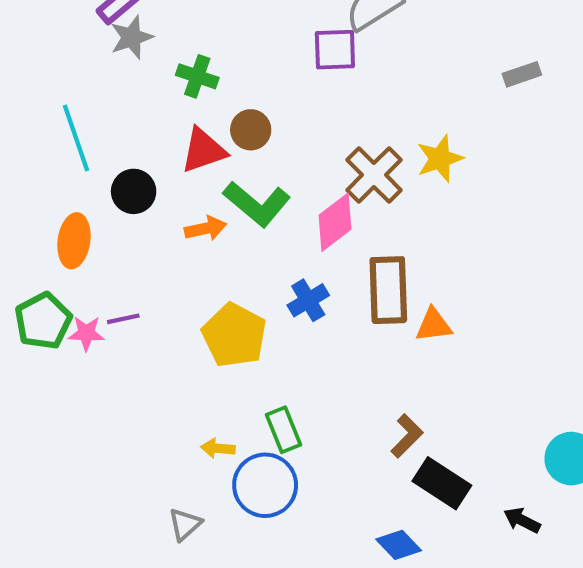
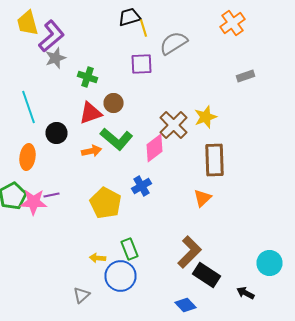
purple square: (335, 50) -> (142, 64), moved
brown rectangle: (388, 290) -> (214, 160), moved
orange triangle: (434, 325) -> (202, 198), turned -36
pink star: (86, 333) -> (34, 202), size x1.5
brown L-shape: (407, 436) -> (190, 252), size x1.5

